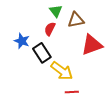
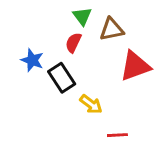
yellow arrow: (62, 71) -> (91, 104), size x0.7
red line: (72, 92) -> (117, 135), moved

